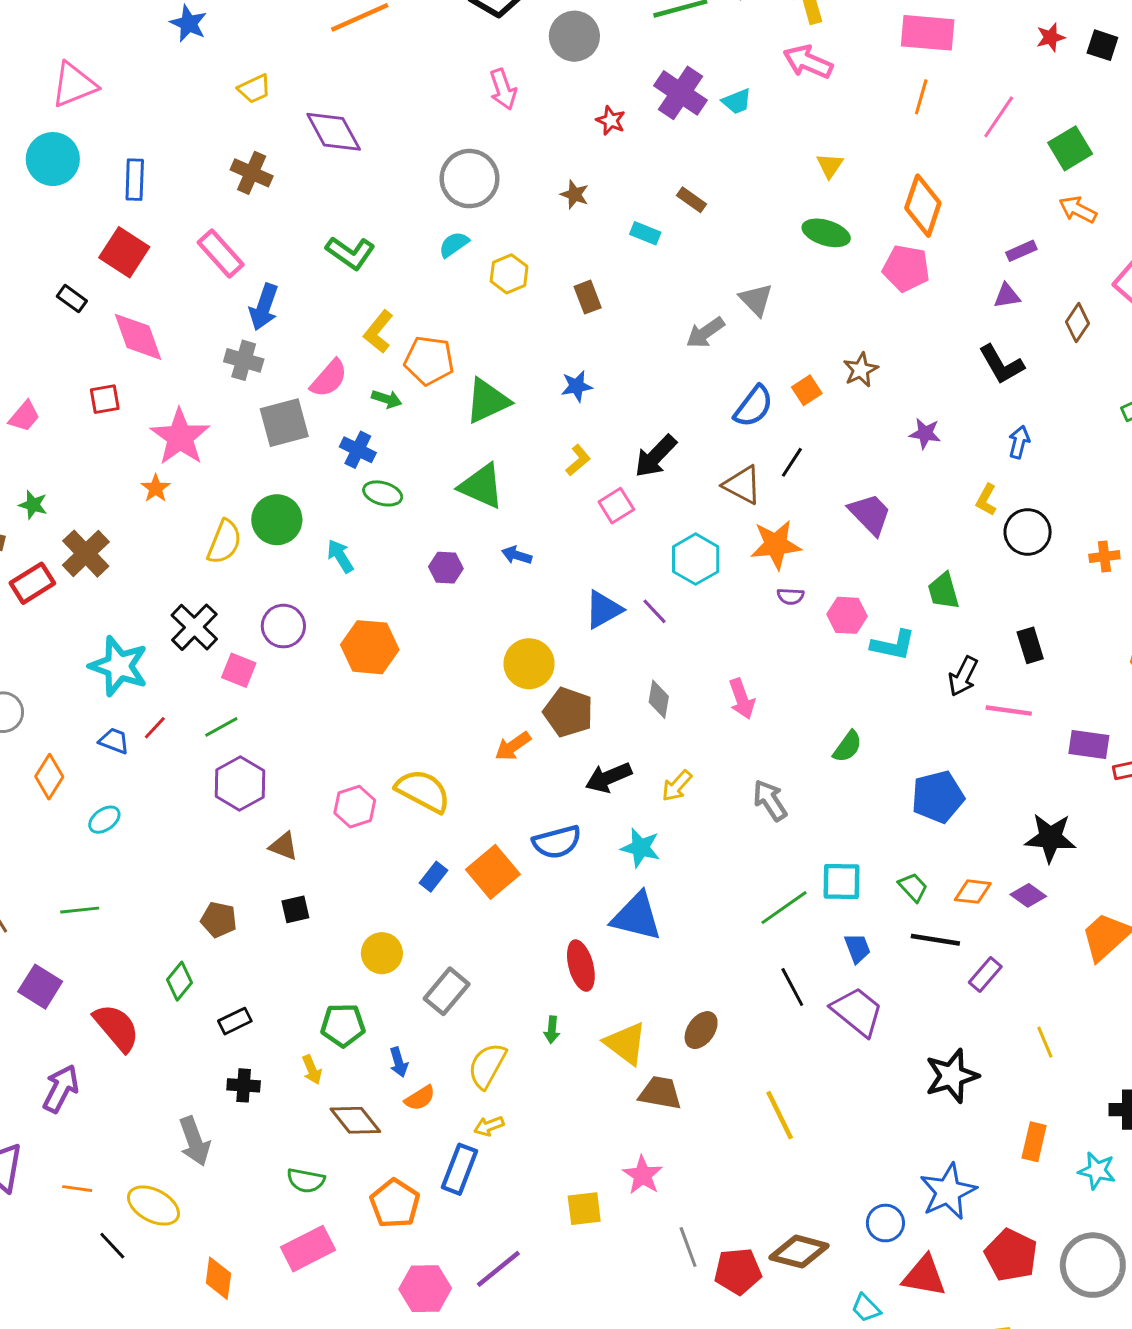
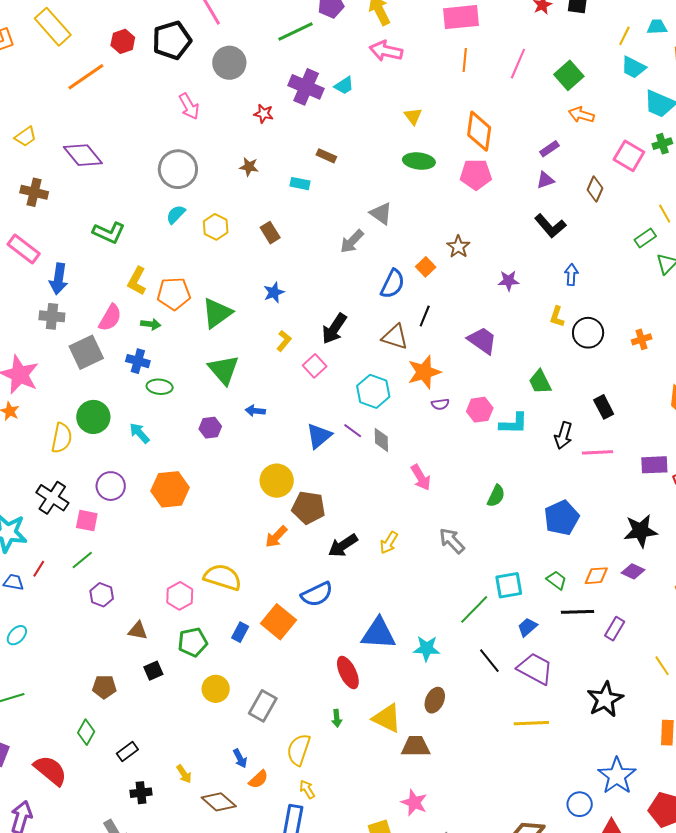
green triangle: (481, 486) -> (224, 370), turned 36
gray diamond: (659, 699) -> (381, 440), moved
purple hexagon: (240, 783) -> (102, 595), size x0.7
cyan star: (641, 848) -> (427, 648), moved
blue trapezoid: (857, 948) -> (527, 627), turned -100
green pentagon: (343, 1025) -> (193, 642), moved
yellow line: (780, 1115) -> (531, 723), moved, turned -56
yellow arrow: (489, 1126) -> (307, 789), turned 90

